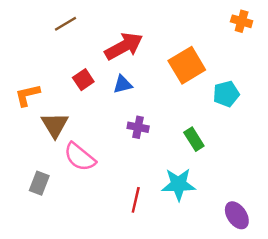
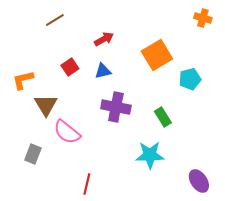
red arrow: (124, 46) -> (104, 39), size x0.6
purple cross: (138, 127) -> (116, 107), size x1.6
red line: (136, 200) -> (87, 184), moved

